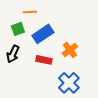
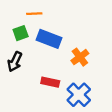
blue rectangle: (43, 34) -> (49, 39), turned 55
red rectangle: (44, 60) -> (50, 82), moved

